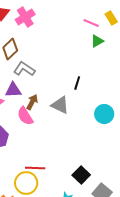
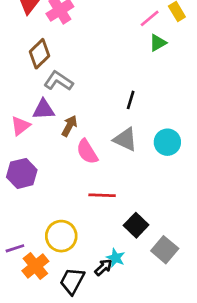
pink line: (91, 23) -> (150, 18), turned -63
gray triangle: (60, 105) -> (125, 139), moved
pink semicircle: (25, 116) -> (87, 152), moved
red line: (35, 168) -> (102, 195), moved

